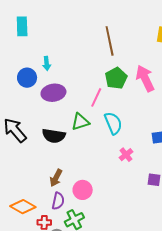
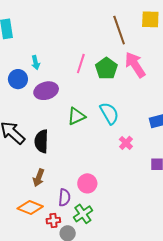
brown line: (110, 41) -> (119, 30), moved
pink line: (96, 97) -> (81, 64), moved
black semicircle: (54, 136) -> (41, 141), moved, turned 90
brown arrow: (56, 178) -> (39, 178), moved

